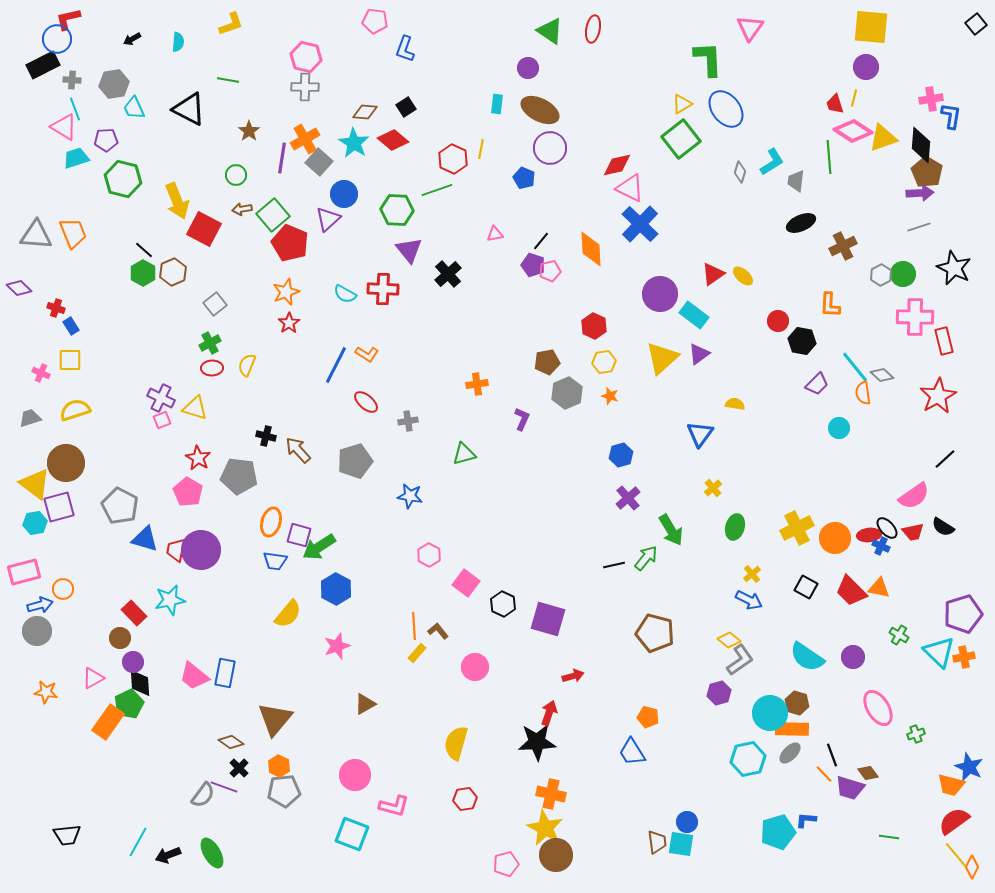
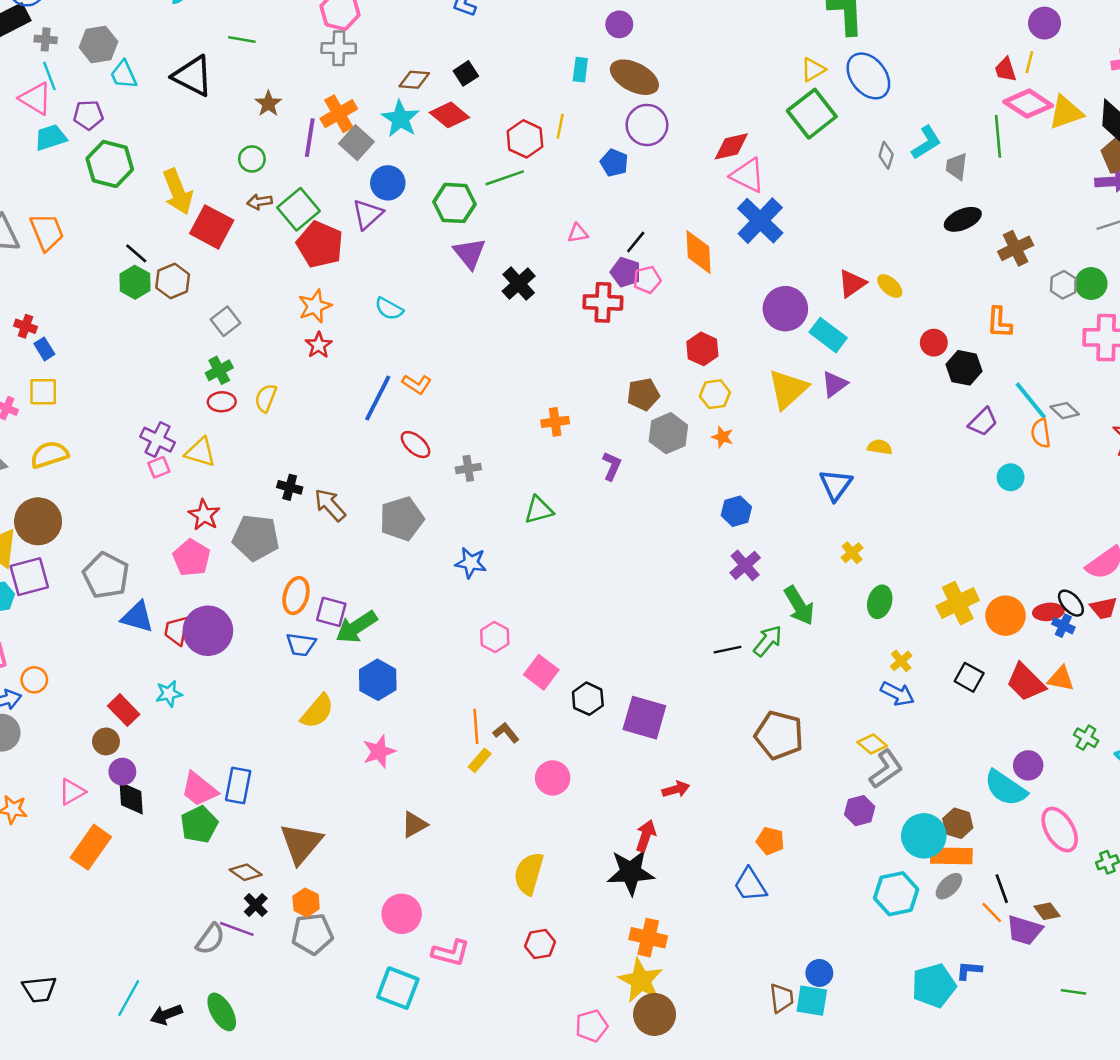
red cross: (383, 289) -> (603, 302), moved
cyan star: (170, 600) -> (169, 694), size x0.7
cyan semicircle: (807, 657) -> (1006, 788), moved
green pentagon: (129, 704) -> (199, 824), moved

